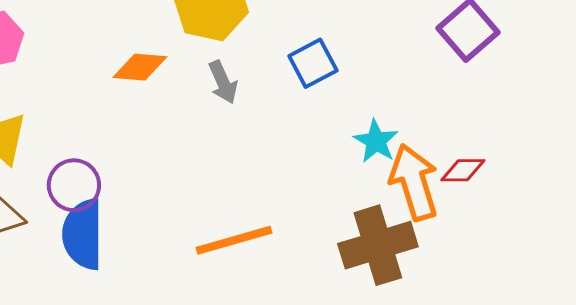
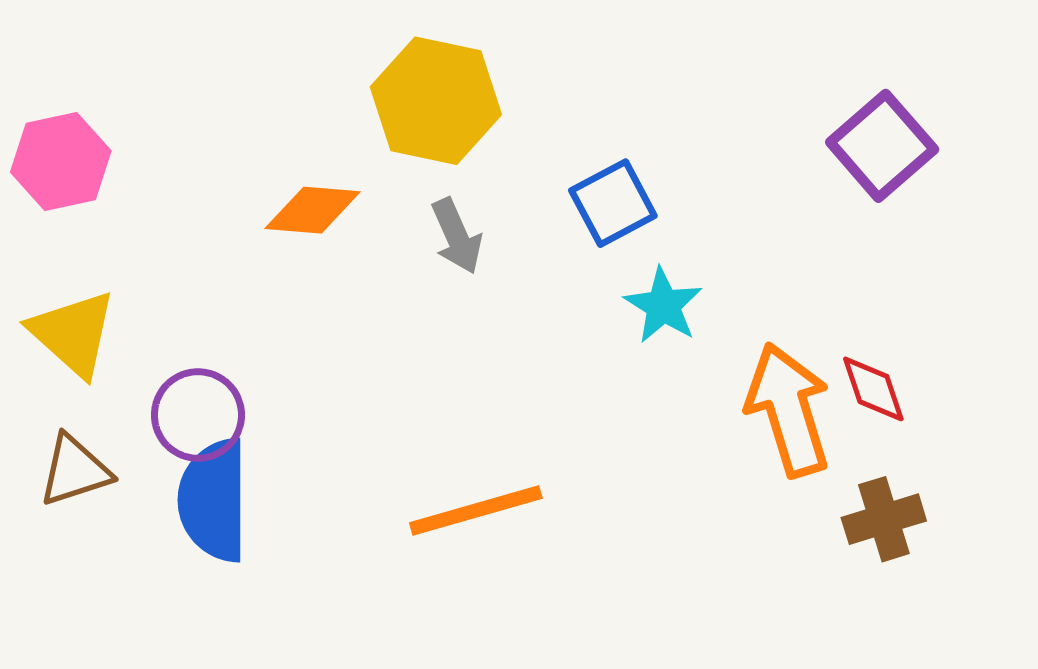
cyan star: (376, 141) -> (663, 306), moved
red diamond: (463, 170) -> (873, 389), turned 72
brown cross: (378, 245) -> (884, 519), moved, size x0.6

